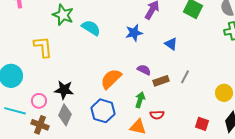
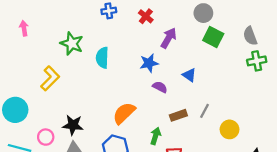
cyan semicircle: (91, 28) -> (102, 58), turned -120
yellow L-shape: (43, 47) -> (50, 78), turned 50
purple semicircle: (144, 70) -> (160, 87), moved
yellow circle: (224, 93) -> (230, 129), moved

